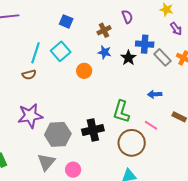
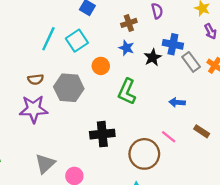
brown semicircle: (29, 75) -> (36, 79), moved
green L-shape: (121, 112) -> (127, 92), moved
gray hexagon: (58, 134) -> (69, 88), moved

